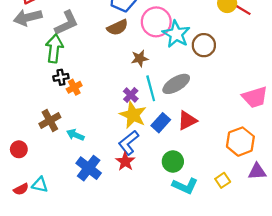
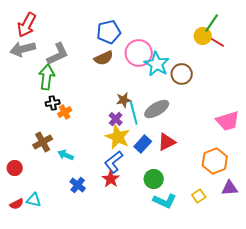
brown star: (140, 58) -> (124, 100), moved
blue cross: (89, 168) -> (78, 185), size x0.7

